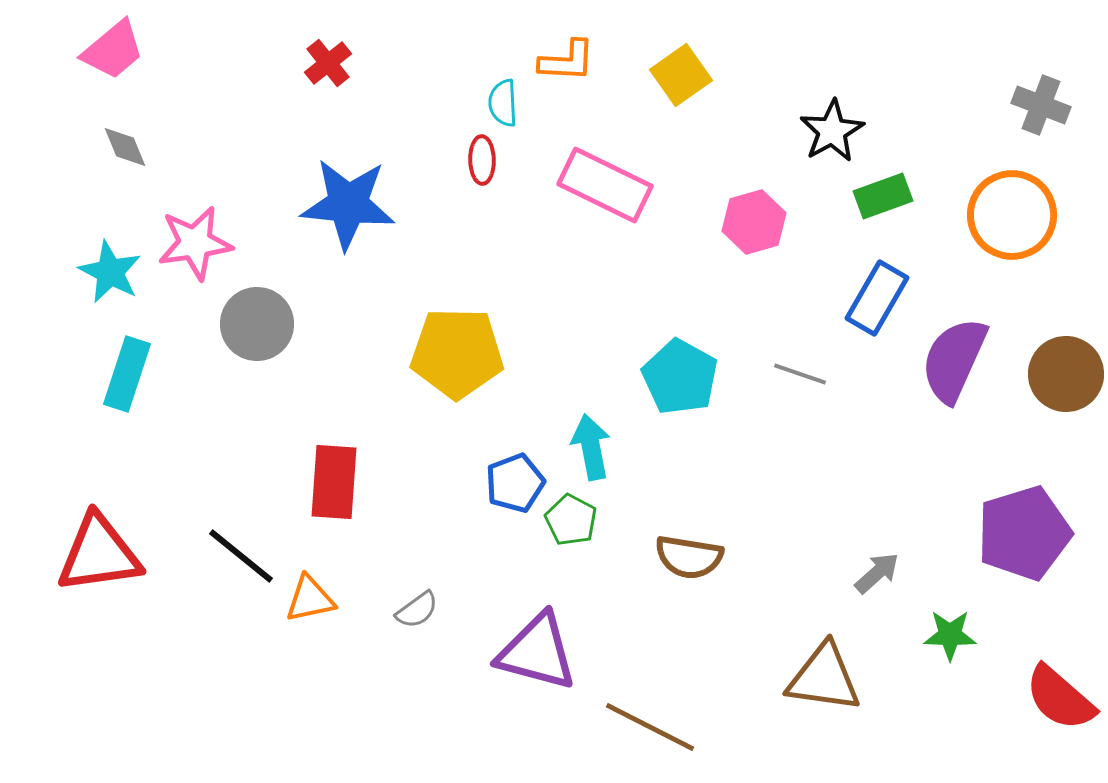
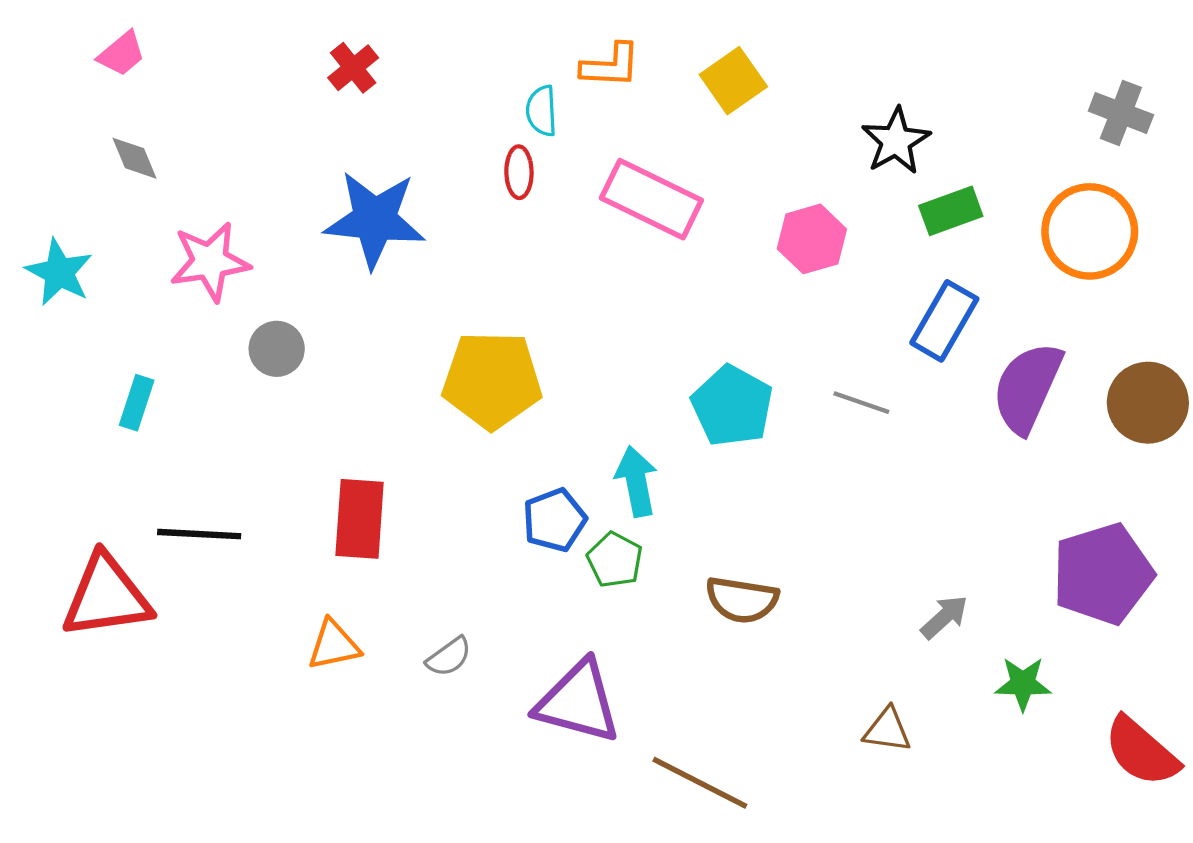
pink trapezoid: (113, 50) -> (122, 54), size x0.7
cyan star: (110, 272) -> (59, 272), moved
gray circle: (257, 324) -> (277, 349), size x0.7
cyan rectangle: (127, 374) -> (137, 403), size x0.7
black line: (241, 556) -> (199, 534), moved, turned -36
brown triangle: (824, 678) -> (887, 730), size x0.6

